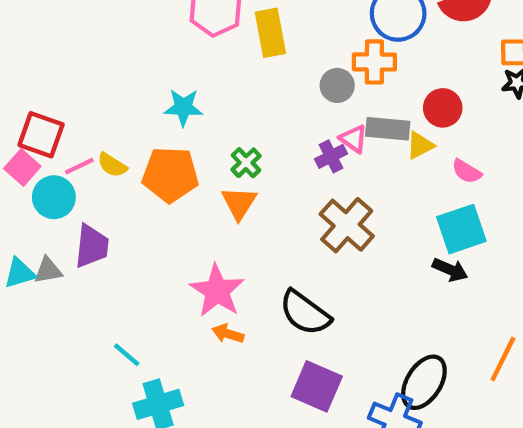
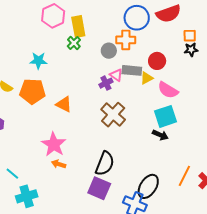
green cross: (246, 163) -> (74, 43), moved
pink semicircle: (467, 171) -> (168, 90), size x1.5
orange triangle: (239, 203) -> (64, 104), turned -36
black semicircle: (305, 313) -> (105, 164), moved, turned -105

